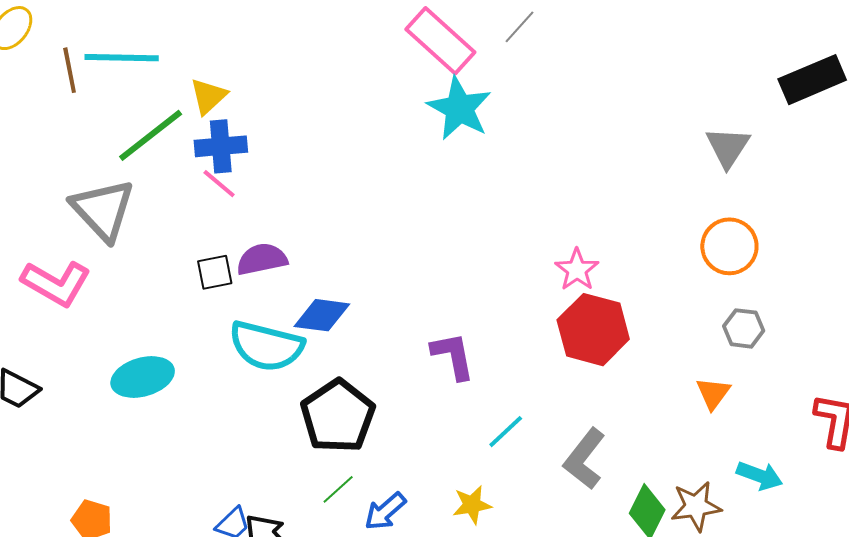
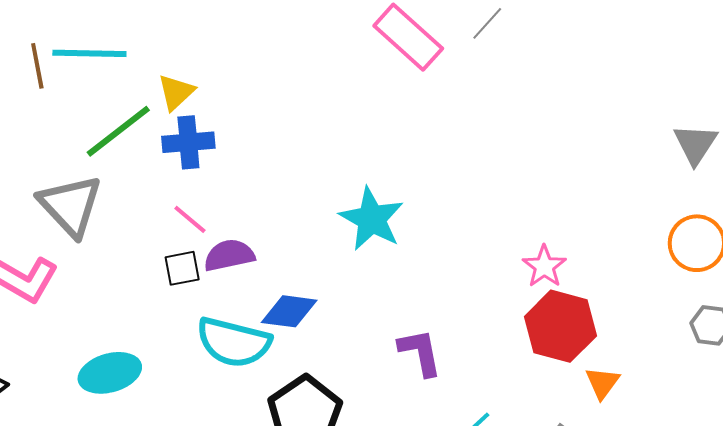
cyan star: (459, 108) -> (372, 219), moved
pink line: (219, 184) -> (190, 219), moved
orange triangle: (713, 393) -> (602, 383), moved

